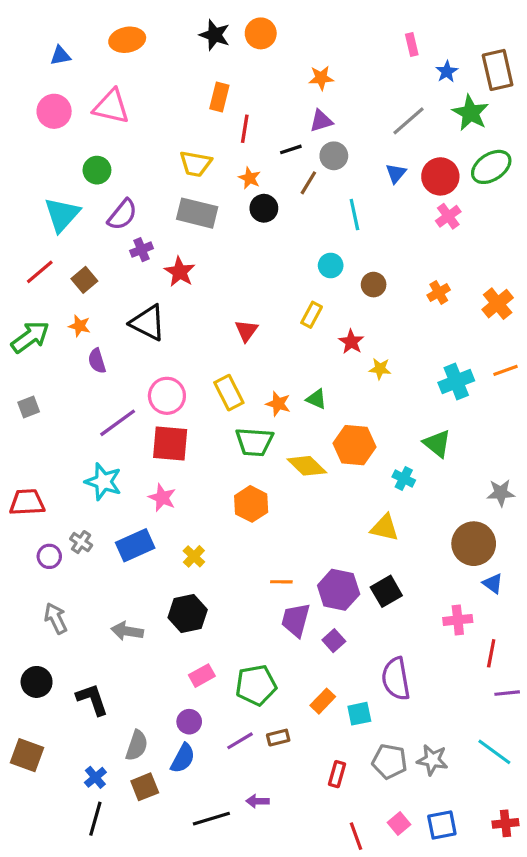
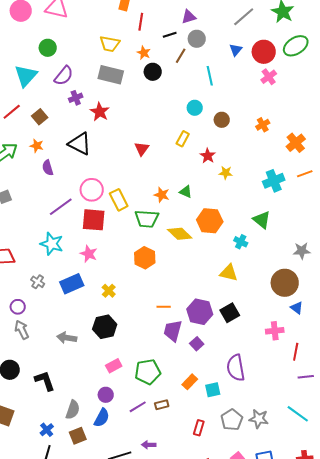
orange cross: (498, 304) -> (296, 143), moved
yellow rectangle: (229, 393) -> (119, 200), moved
purple circle: (49, 556) -> (18, 307), moved
gray pentagon: (389, 761) -> (232, 420), turned 30

